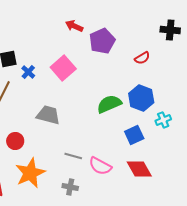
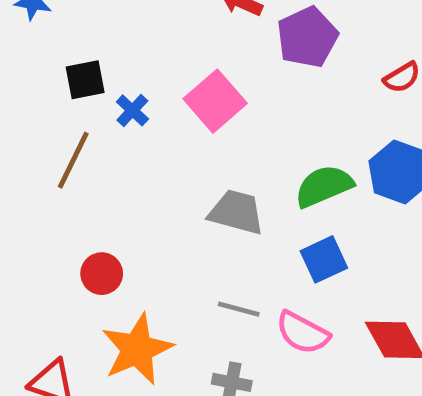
gray trapezoid: (48, 115) -> (236, 212), moved
blue square: (134, 135) -> (324, 259), moved

